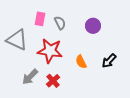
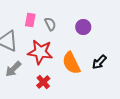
orange semicircle: (81, 62) -> (71, 63), size x1.6
gray arrow: (30, 77) -> (13, 69), moved

